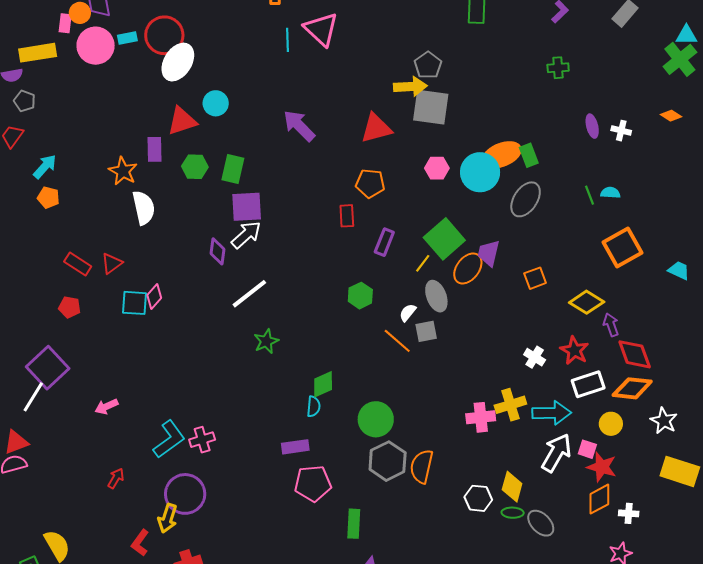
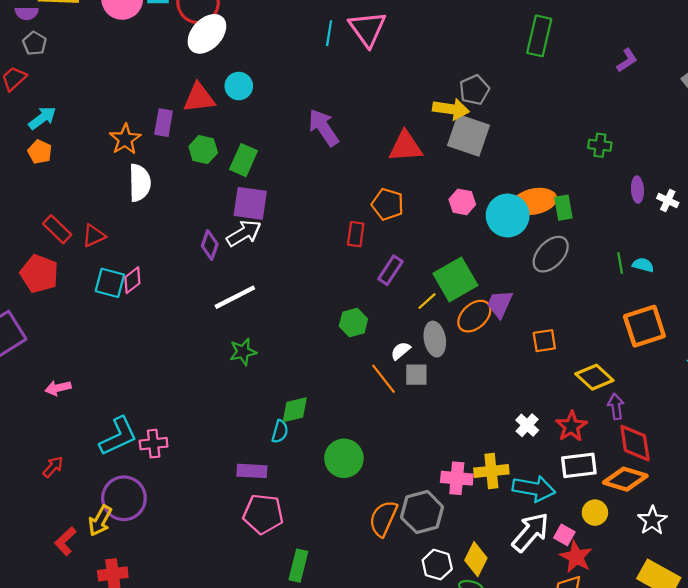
green cross: (558, 68) -> (600, 145), moved
red pentagon: (70, 307) -> (39, 274), size x1.6
gray hexagon: (388, 461) -> (422, 512), moved

